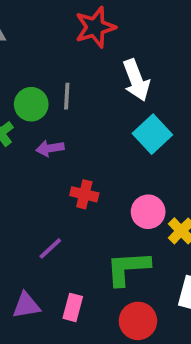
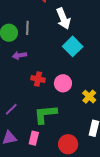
pink circle: (148, 212) -> (63, 83), moved
purple line: (50, 248) -> (11, 109), moved
green L-shape: (128, 268) -> (45, 114), moved

